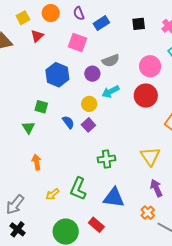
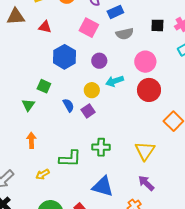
black square: (139, 24) -> (157, 25), moved
red triangle: (37, 36) -> (45, 27), moved, turned 48
gray semicircle: (111, 61) -> (125, 34), moved
pink circle: (150, 66) -> (145, 62), moved
purple arrow: (156, 188) -> (146, 183), turned -30
green L-shape: (78, 189) -> (70, 159), moved, turned -120

